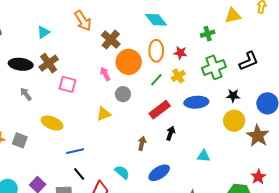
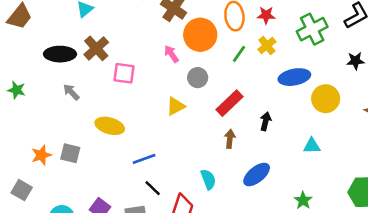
black star: (233, 96) -> (356, 61), moved
red rectangle: (160, 110) -> (229, 103), moved
yellow circle: (234, 121) -> (326, 99), moved
cyan semicircle: (122, 172) -> (208, 179), turned 35

